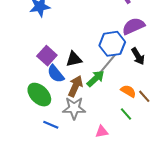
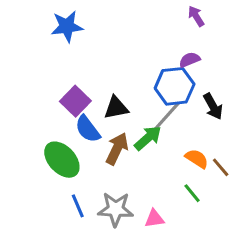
purple semicircle: (133, 26) -> (190, 60), moved, size x0.6
gray star: (74, 108) -> (116, 209), moved
blue line: (51, 125) -> (78, 206), turned 42

